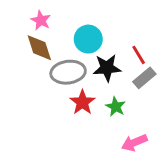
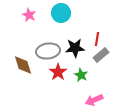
cyan circle: (88, 39) -> (61, 13), moved
brown diamond: (39, 48) -> (23, 65), moved
red line: (139, 55) -> (97, 39), turned 40

